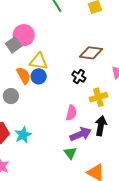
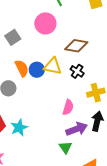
pink circle: (24, 35) -> (45, 23), moved
brown diamond: (91, 53) -> (76, 46), moved
yellow triangle: (39, 61) -> (53, 66), moved

